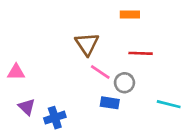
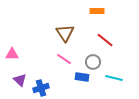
red line: (141, 53) -> (105, 40), turned 36
pink line: (100, 72) -> (64, 59), moved
cyan line: (169, 104) -> (114, 78), moved

